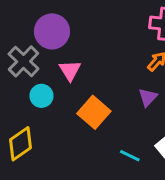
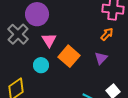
cyan circle: (41, 96) -> (41, 65), moved
orange square: (94, 112) -> (69, 56), moved

